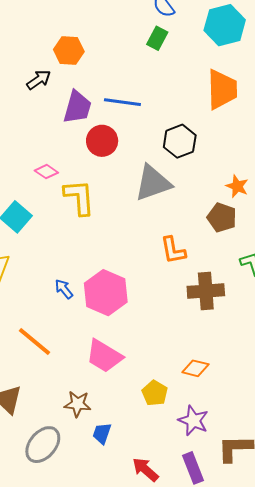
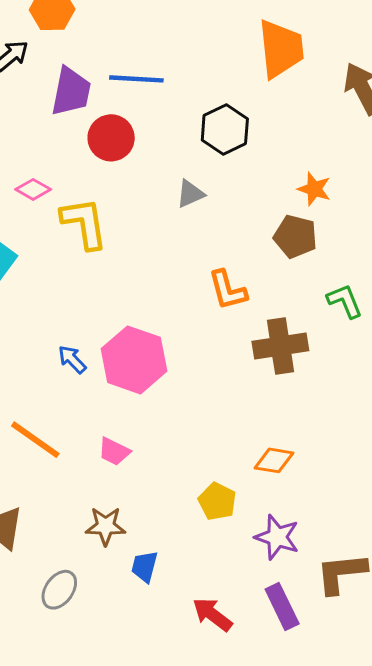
gray triangle: (153, 183) -> (190, 194), size x0.5
pink trapezoid: (104, 356) -> (114, 451), moved, size x0.6
gray ellipse: (43, 445) -> (59, 590), size x0.7

